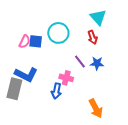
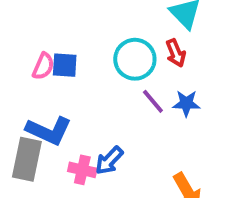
cyan circle: (58, 33) -> (135, 59), moved
pink cross: (66, 78) -> (82, 170), moved
blue arrow: (56, 91) -> (109, 161), turned 35

